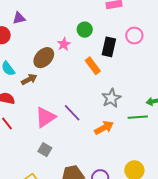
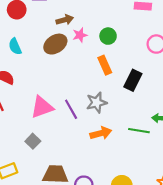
green circle: (85, 30) -> (108, 36), moved
black rectangle: (109, 47) -> (133, 80), moved
brown arrow: (29, 79) -> (65, 20), moved
gray star: (111, 98) -> (97, 103), moved

